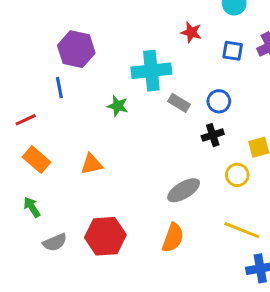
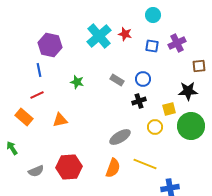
cyan cross: (151, 71) -> (99, 36), moved, turned -35
red line: (26, 120) -> (37, 95), moved
green arrow: (32, 207) -> (12, 148), moved
yellow line: (242, 230) -> (145, 164), moved

